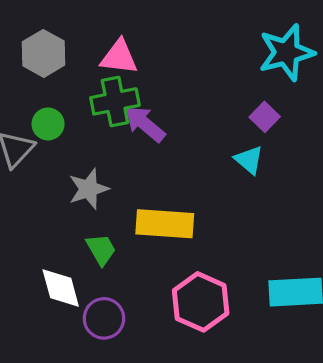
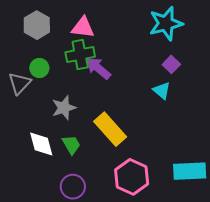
cyan star: (287, 52) -> (166, 23), moved
yellow rectangle: (165, 224) -> (110, 129), turned 44
white diamond: (61, 288) -> (41, 144), moved

